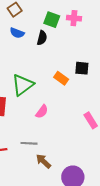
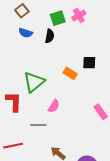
pink cross: (74, 18) -> (79, 15), turned -32
green square: (52, 20) -> (58, 18), turned -35
gray line: (29, 143) -> (38, 125), moved

